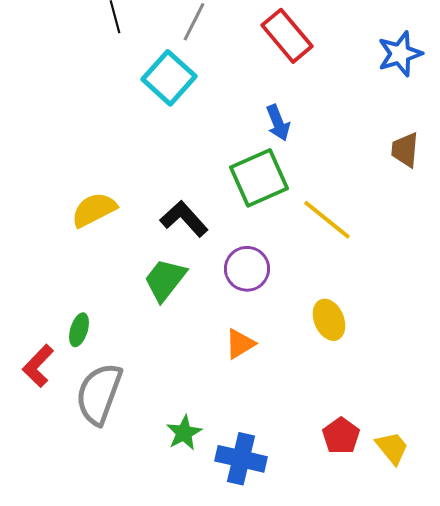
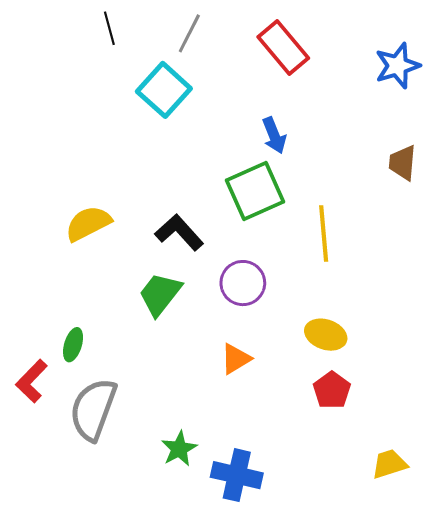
yellow line: (327, 220) -> (324, 233), turned 46
yellow ellipse: (329, 320) -> (326, 335), turned -48
red pentagon: (341, 436) -> (332, 390), moved
yellow trapezoid: (392, 448) -> (389, 464), turned -69

